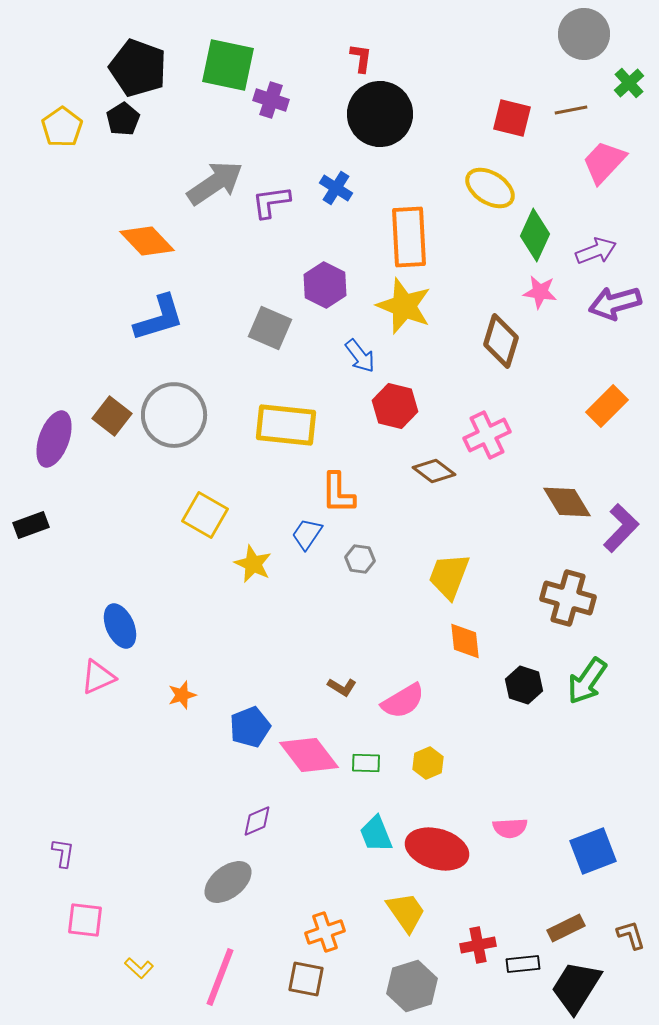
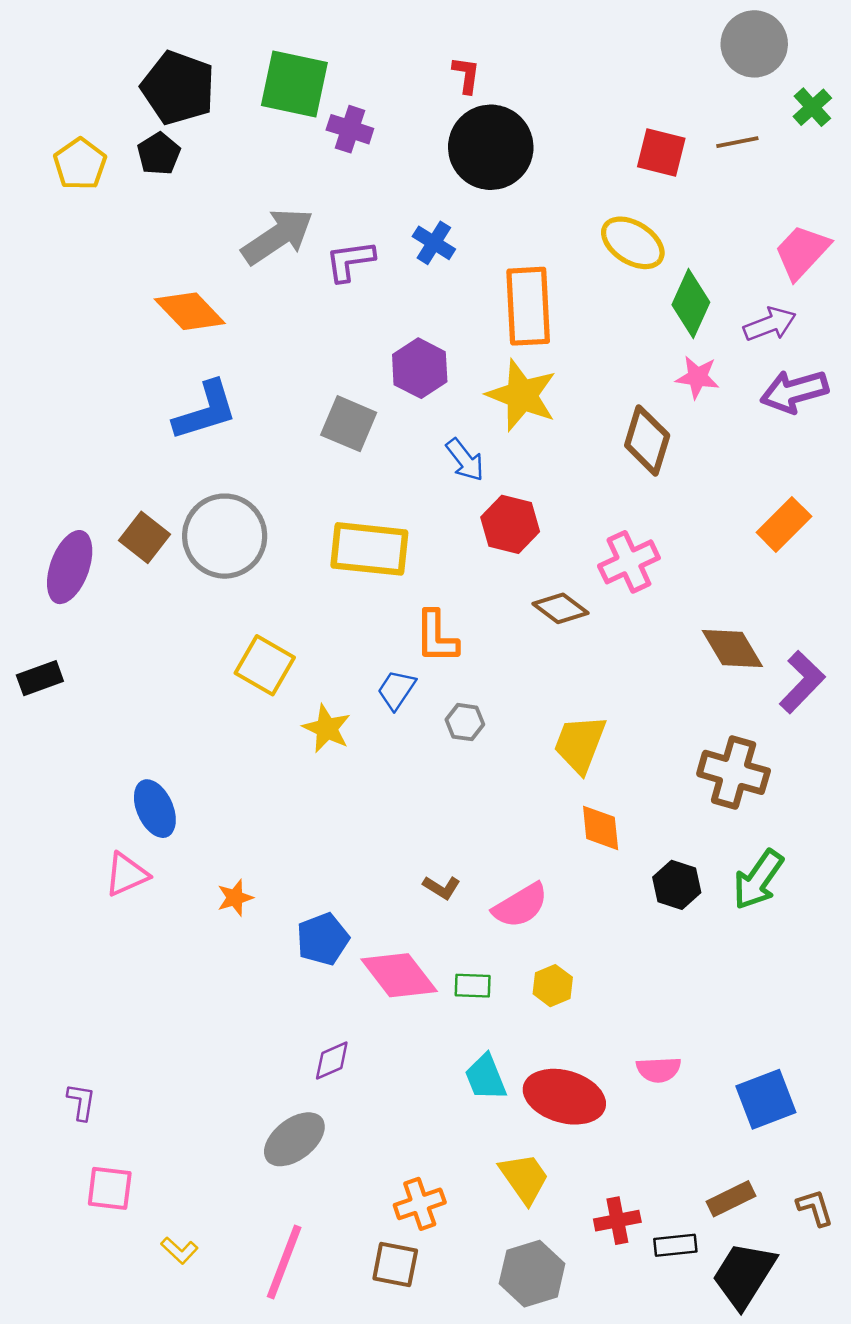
pink trapezoid: (604, 162) -> (802, 252), moved

